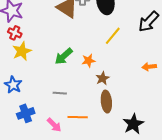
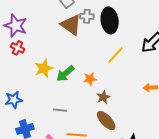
yellow star: (22, 51) -> (44, 68), moved
blue star: (13, 85) -> (14, 100), turned 30
brown ellipse: (106, 102) -> (106, 121), turned -40

